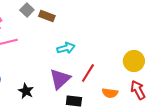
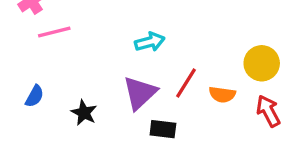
orange semicircle: (110, 93) -> (222, 95), moved

